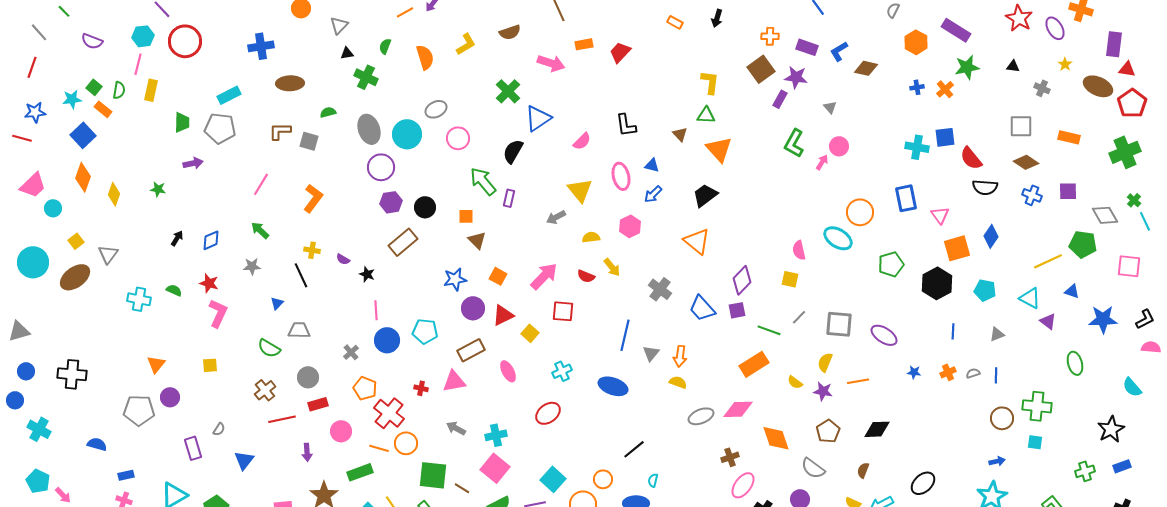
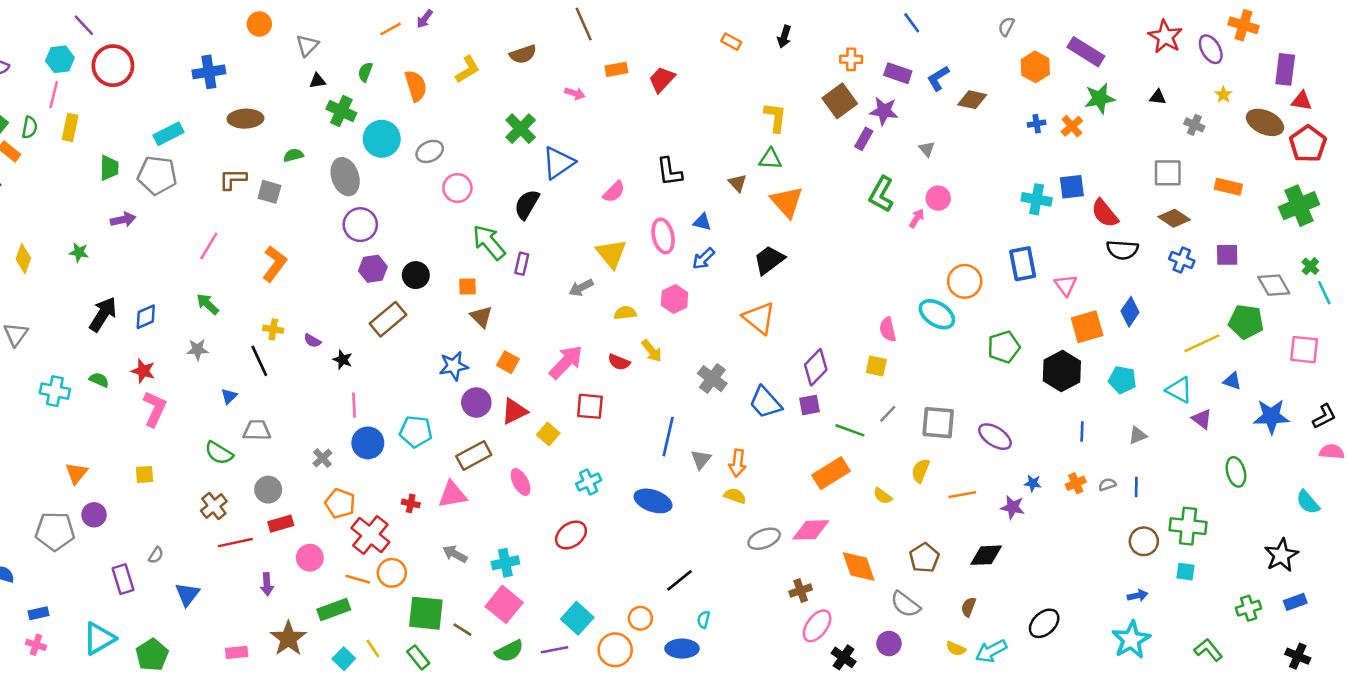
pink arrow: (551, 63) -> (575, 93), size x0.6
cyan circle: (407, 134) -> (382, 139), moved
black arrow: (177, 238) -> (103, 314), size x1.8
purple star: (823, 391) -> (1013, 507), moved

